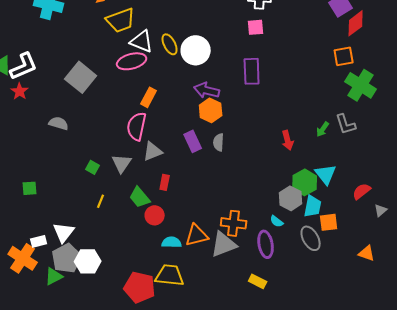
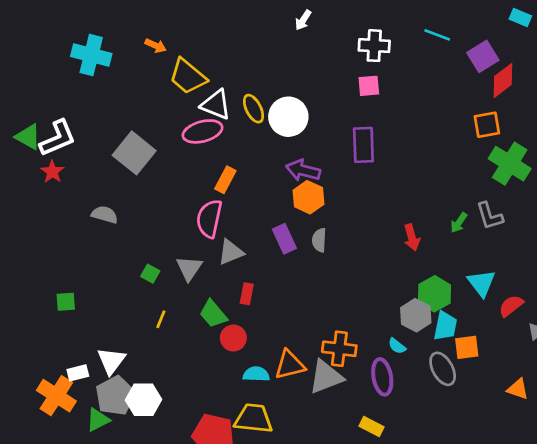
yellow trapezoid: (121, 20) -> (188, 76), turned 60
cyan triangle: (326, 174) -> (481, 283), moved

